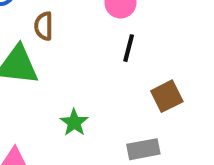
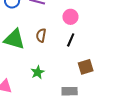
brown semicircle: (44, 26) -> (41, 35), moved

